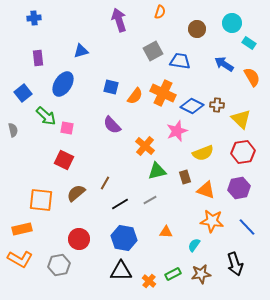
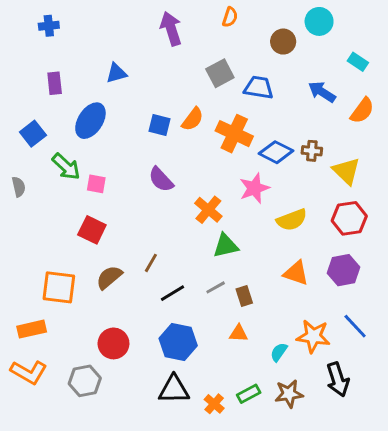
cyan circle: (232, 23) -> (319, 21), moved
orange semicircle: (252, 77) -> (362, 111), turned 66
orange semicircle: (135, 96) -> (193, 119), moved
brown rectangle: (185, 177) -> (244, 296), moved
orange star: (212, 221) -> (313, 336), moved

